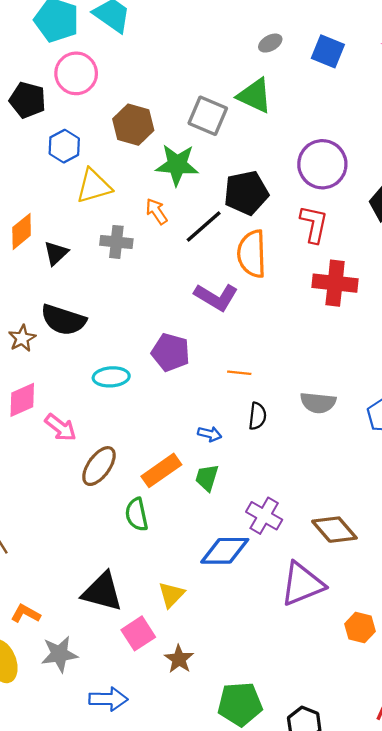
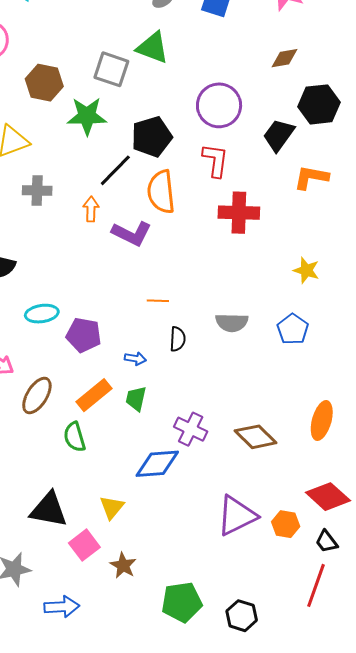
orange arrow: (156, 211) -> (91, 209), moved, turned 40
purple pentagon: (171, 352) -> (84, 335), moved
purple triangle: (302, 584) -> (237, 516), moved

